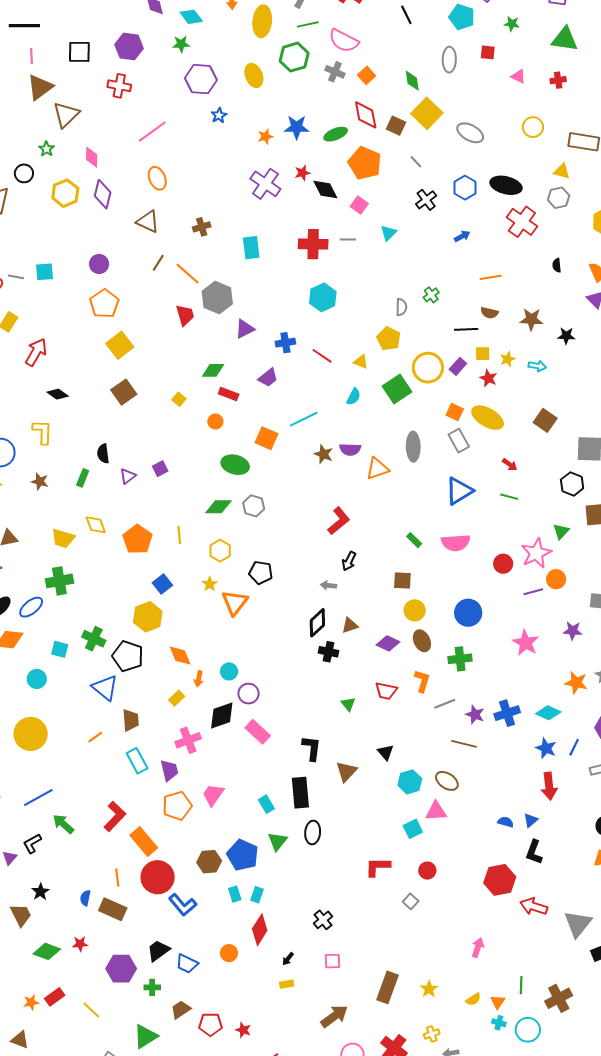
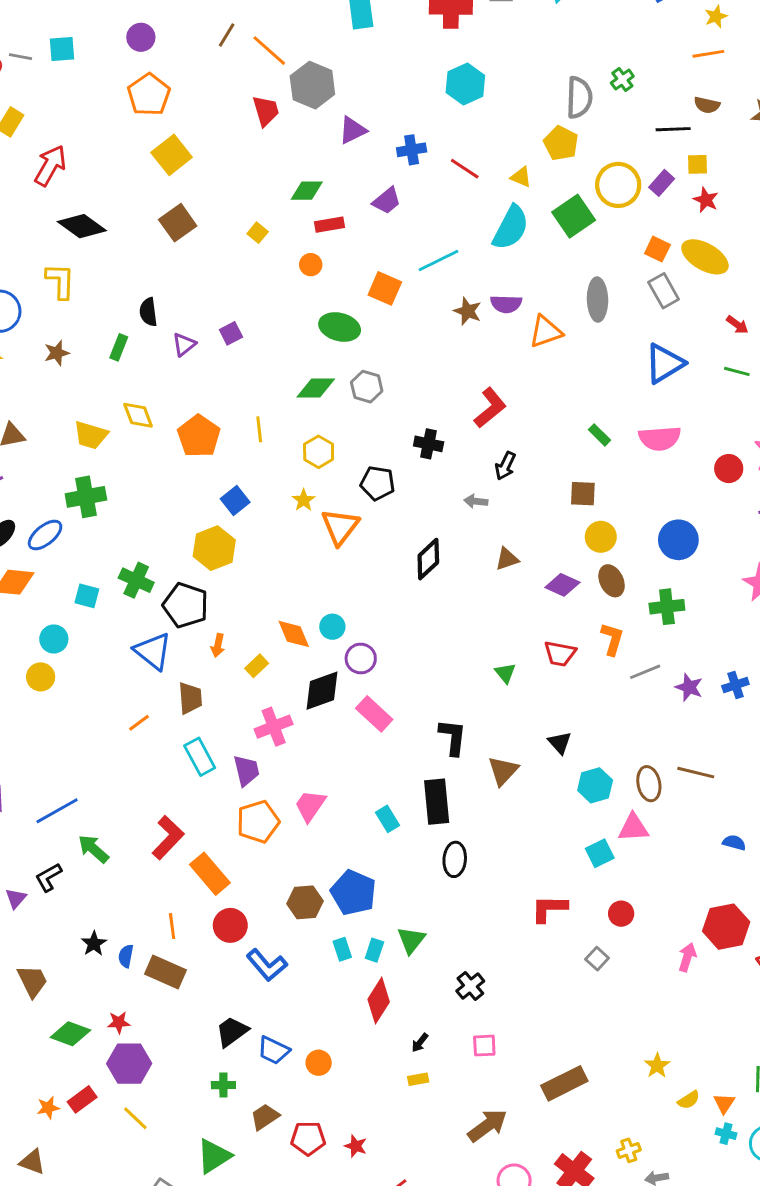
gray semicircle: (401, 307) -> (579, 97), size x1.6
yellow star: (507, 359) -> (716, 17), moved
black diamond: (58, 394) -> (82, 226), size x1.5
red rectangle: (229, 394) -> (330, 225), turned -30
cyan semicircle: (354, 397) -> (511, 228), size x1.8
brown star: (40, 481) -> (57, 353), turned -30
black diamond: (317, 623) -> (428, 559), moved
black cross: (329, 652) -> (429, 444), moved
orange diamond: (180, 656) -> (294, 634), moved
orange arrow: (199, 679) -> (218, 645), moved
blue cross: (507, 713) -> (735, 685), size x0.7
yellow circle: (31, 734) -> (41, 677), moved, size x0.6
brown line: (464, 744) -> (696, 773), moved
brown ellipse: (447, 781) -> (649, 784), turned 45
green triangle: (277, 841) -> (411, 940), moved
red circle: (158, 877) -> (230, 925), size x0.7
black star: (40, 892) -> (94, 944), moved
pink arrow: (478, 948) -> (687, 957), moved
orange circle: (229, 953) -> (319, 1063), moved
purple hexagon: (121, 969) -> (129, 1064), moved
brown rectangle: (388, 987) -> (564, 1083), turned 44
yellow star: (429, 989) -> (657, 1066), moved

